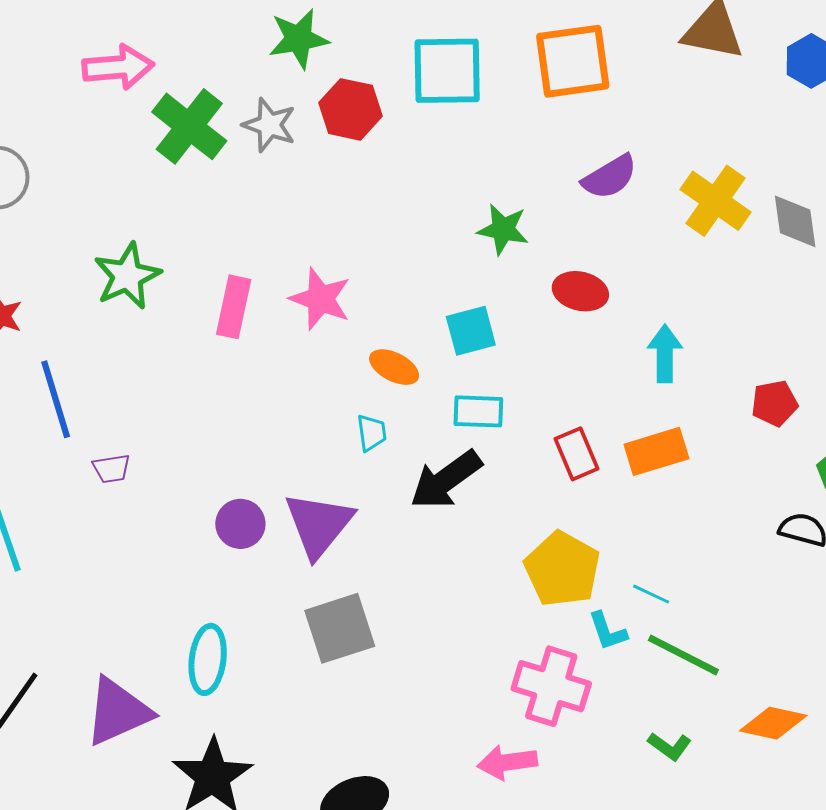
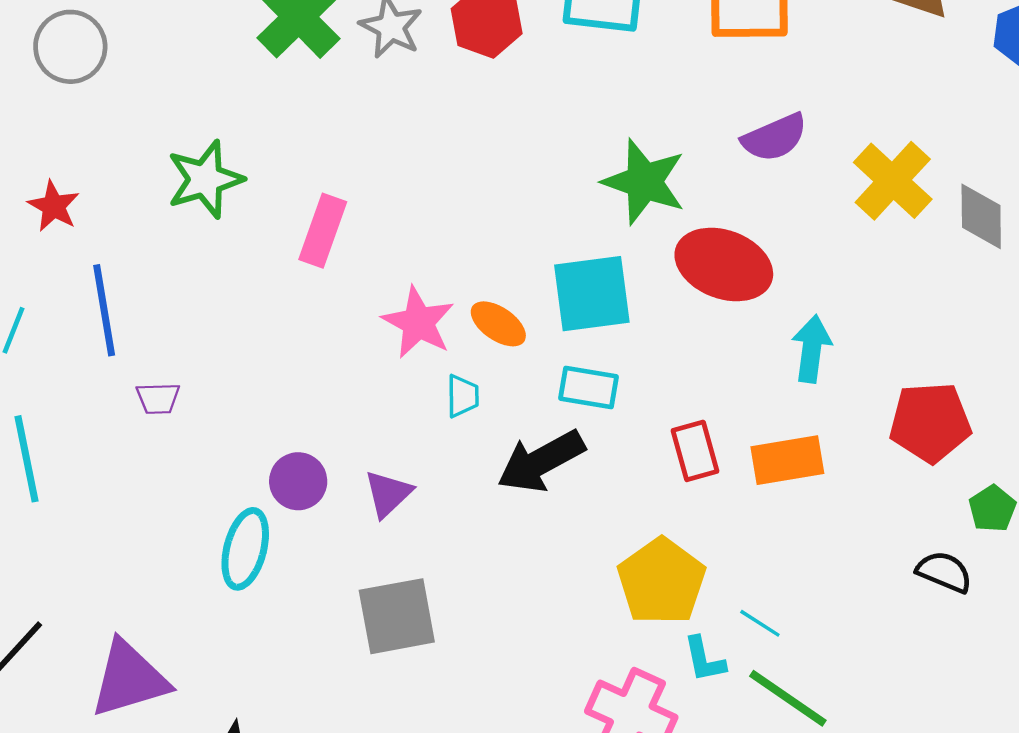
green star: (503, 229) -> (644, 182), size x1.4
red ellipse: (580, 291) -> (724, 264), size x1.5
pink star: (320, 299) -> (418, 322), moved
cyan square: (471, 331) -> (592, 294), size x1.4
red pentagon: (774, 403) -> (930, 422), size x1.5
purple triangle: (319, 525) -> (388, 494), size x0.6
cyan ellipse: (208, 659) -> (245, 549), moved

